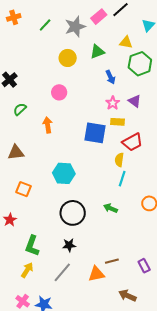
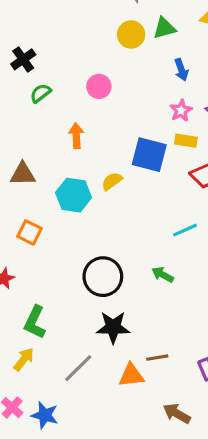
yellow circle: (68, 58) -> (131, 34), moved
green semicircle: (20, 109) -> (41, 93), moved
yellow semicircle: (119, 160) -> (112, 181), moved, turned 40
cyan hexagon: (64, 173) -> (74, 195), moved
cyan line: (122, 179) -> (185, 230), turned 42
black star: (69, 245) -> (113, 327), moved, size x1.5

